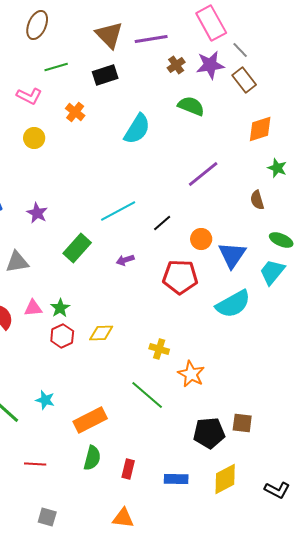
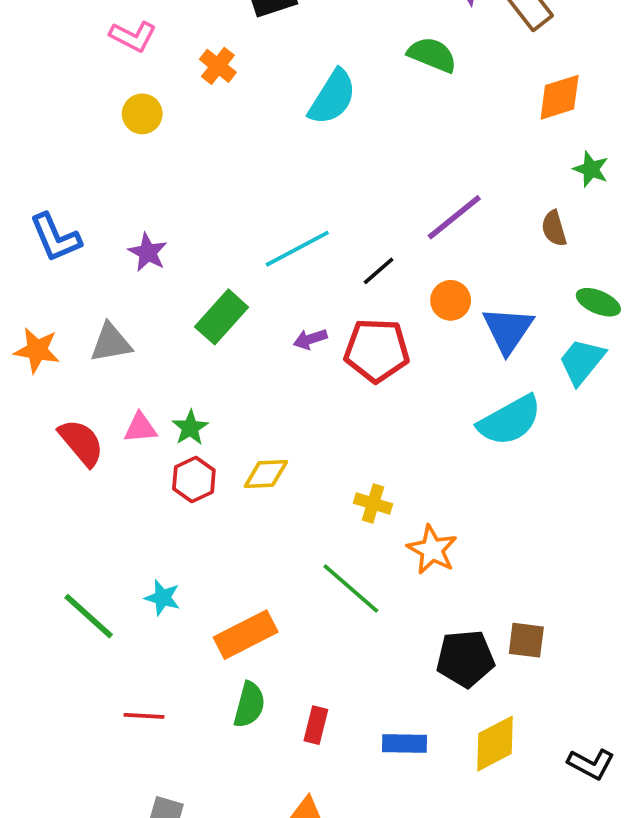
purple line: (203, 174) -> (454, 217), moved
red pentagon: (180, 277) -> (377, 350), moved

